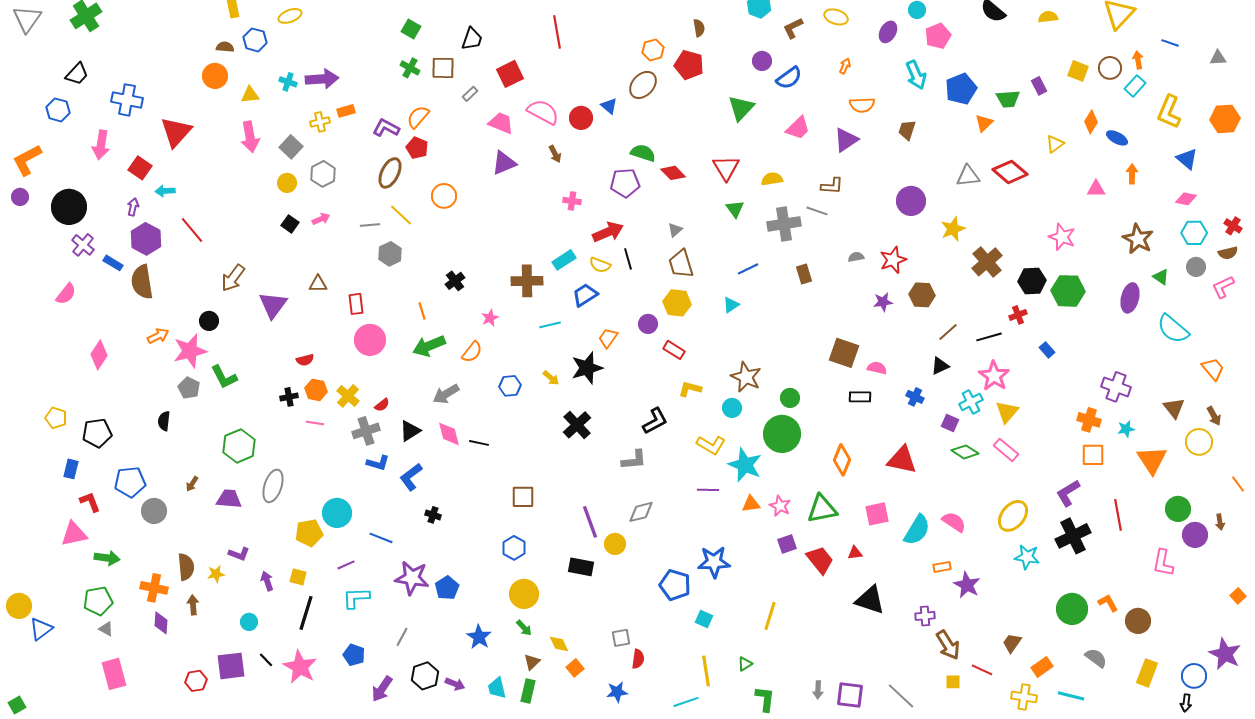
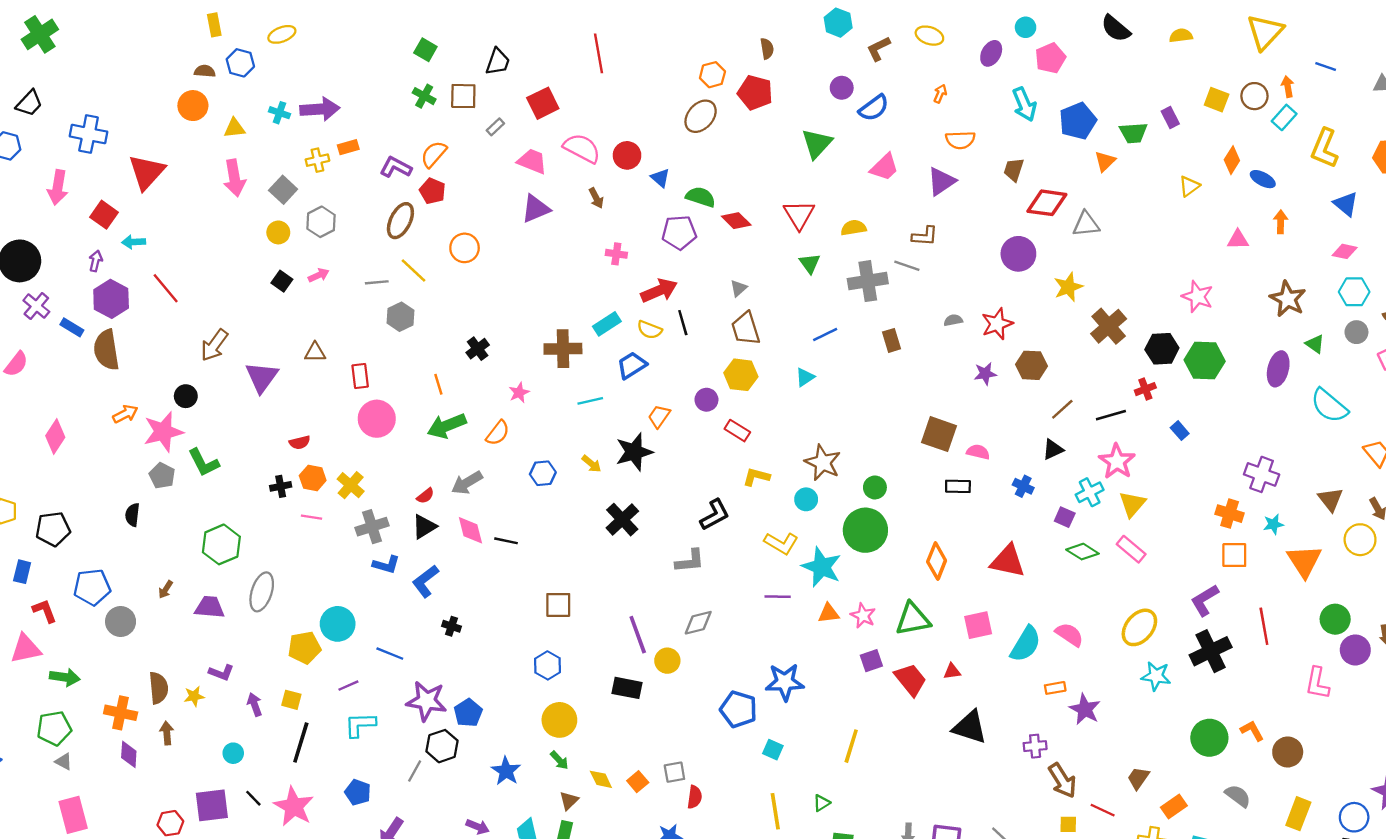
blue triangle: (609, 106) -> (660, 178), moved
red diamond: (1010, 172) -> (1047, 203), moved, turned -32
red semicircle: (382, 405) -> (425, 496), moved
orange square: (575, 668) -> (638, 782), moved
black hexagon: (425, 676) -> (442, 746), moved

